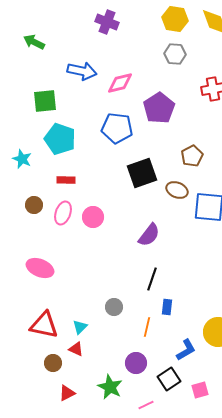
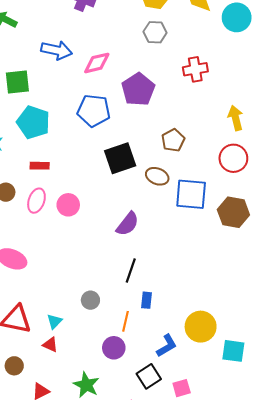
brown circle: (53, 363) -> (14, 366), moved
purple circle: (136, 363) -> (114, 348), moved

